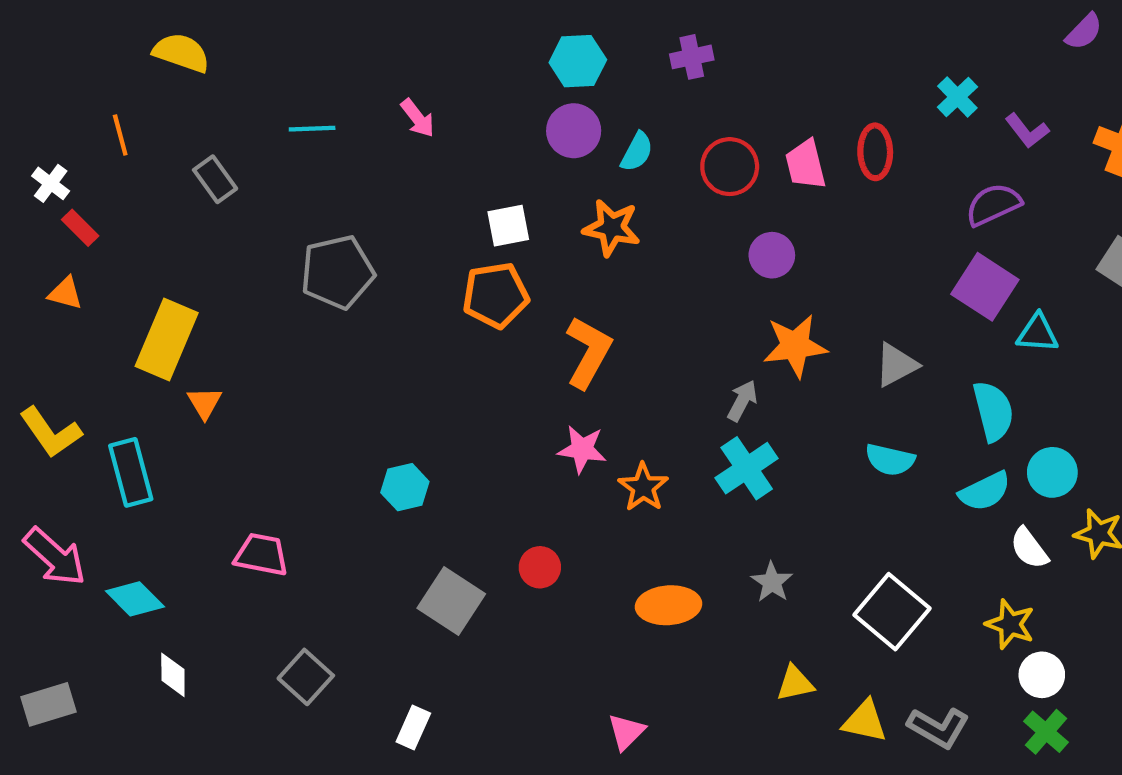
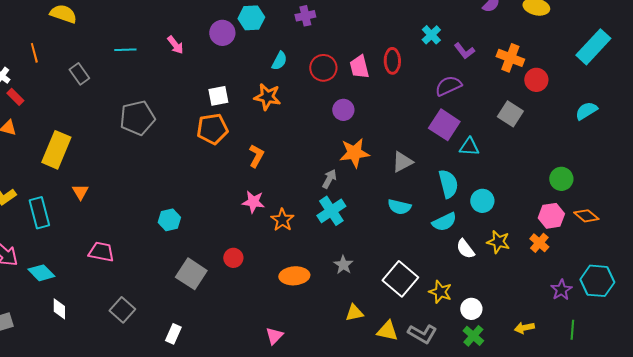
purple circle: (574, 131) -> (222, 33), moved
orange L-shape: (588, 352) -> (256, 156), size x0.7
orange triangle: (205, 403) -> (80, 192), moved
cyan circle: (1052, 472) -> (482, 201), moved
yellow star: (1010, 624) -> (440, 292), moved

